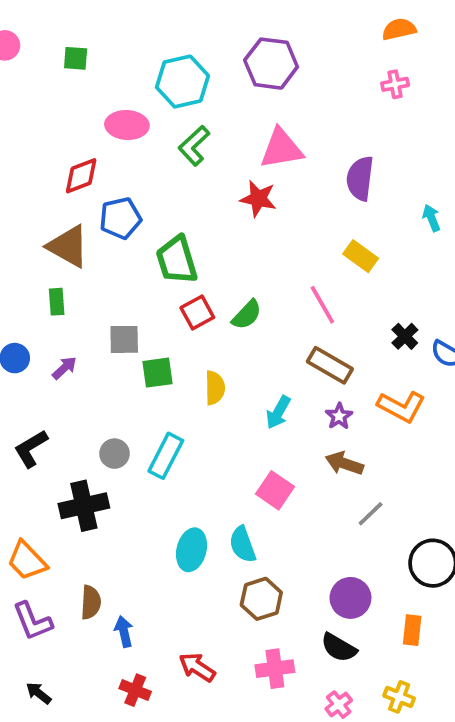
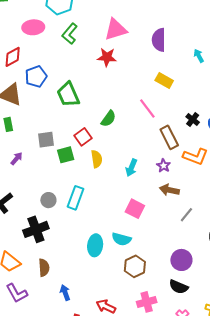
red square: (197, 312) -> (83, 137), moved
brown rectangle: (330, 365) -> (169, 137), moved, turned 40
cyan semicircle: (243, 544) -> (121, 239), turned -48
brown semicircle: (91, 602) -> (44, 268), moved

